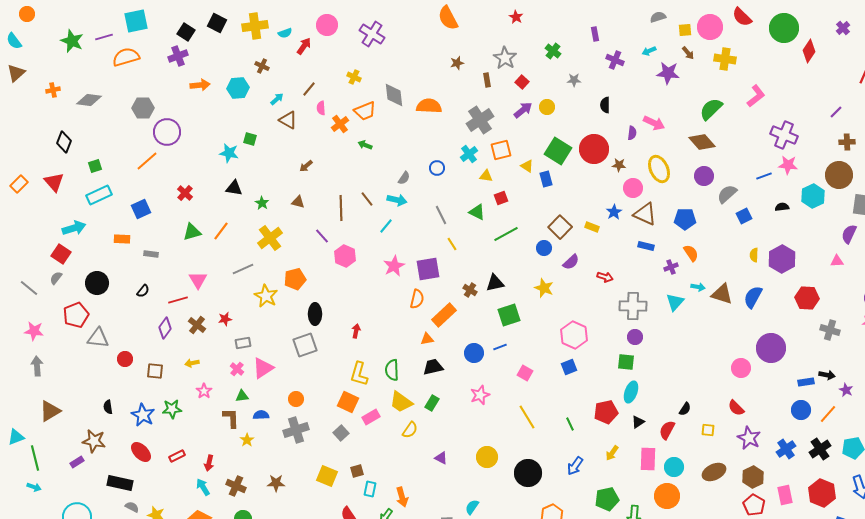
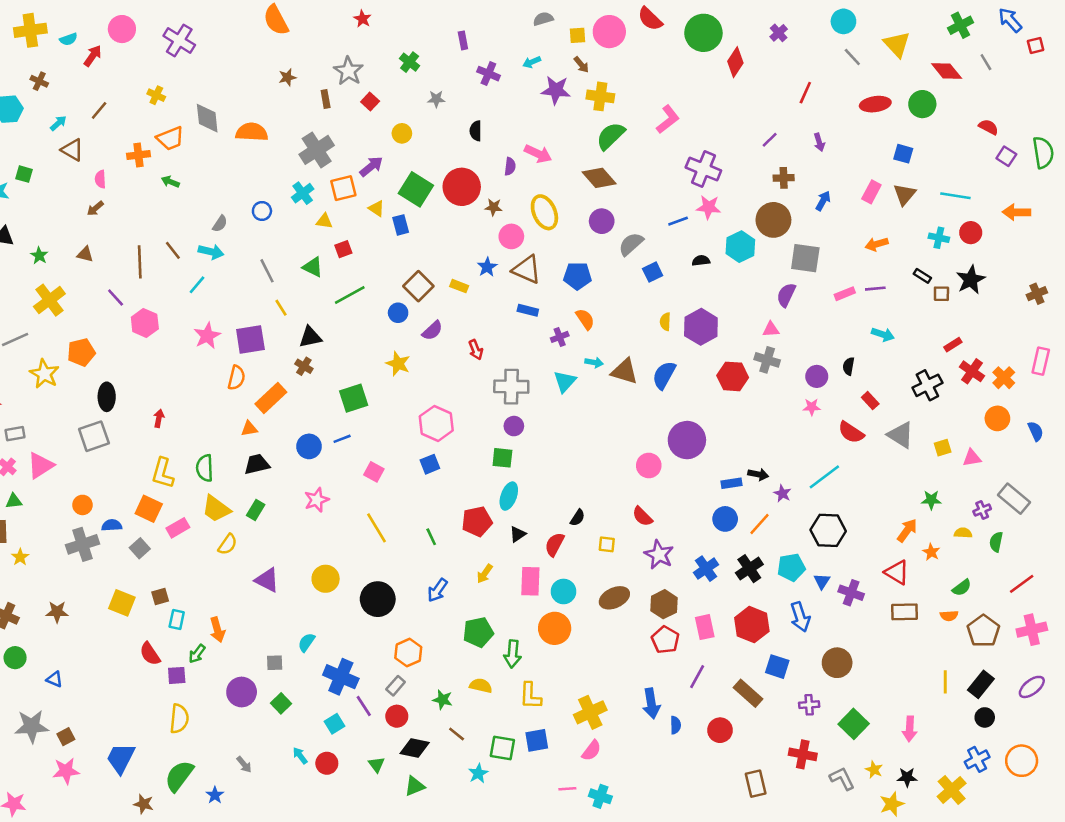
yellow cross: (725, 59) -> (600, 96), moved
pink semicircle: (321, 108) -> (100, 179), moved
purple arrow: (523, 110) -> (371, 166), moved
orange cross: (340, 124) -> (138, 155), turned 30
red arrow: (605, 277) -> (476, 350), turned 49
black triangle: (495, 283) -> (310, 337), moved
gray cross: (830, 330) -> (767, 360), moved
blue semicircle: (261, 415) -> (112, 525), moved
purple triangle: (441, 458) -> (267, 580), size x1.5

